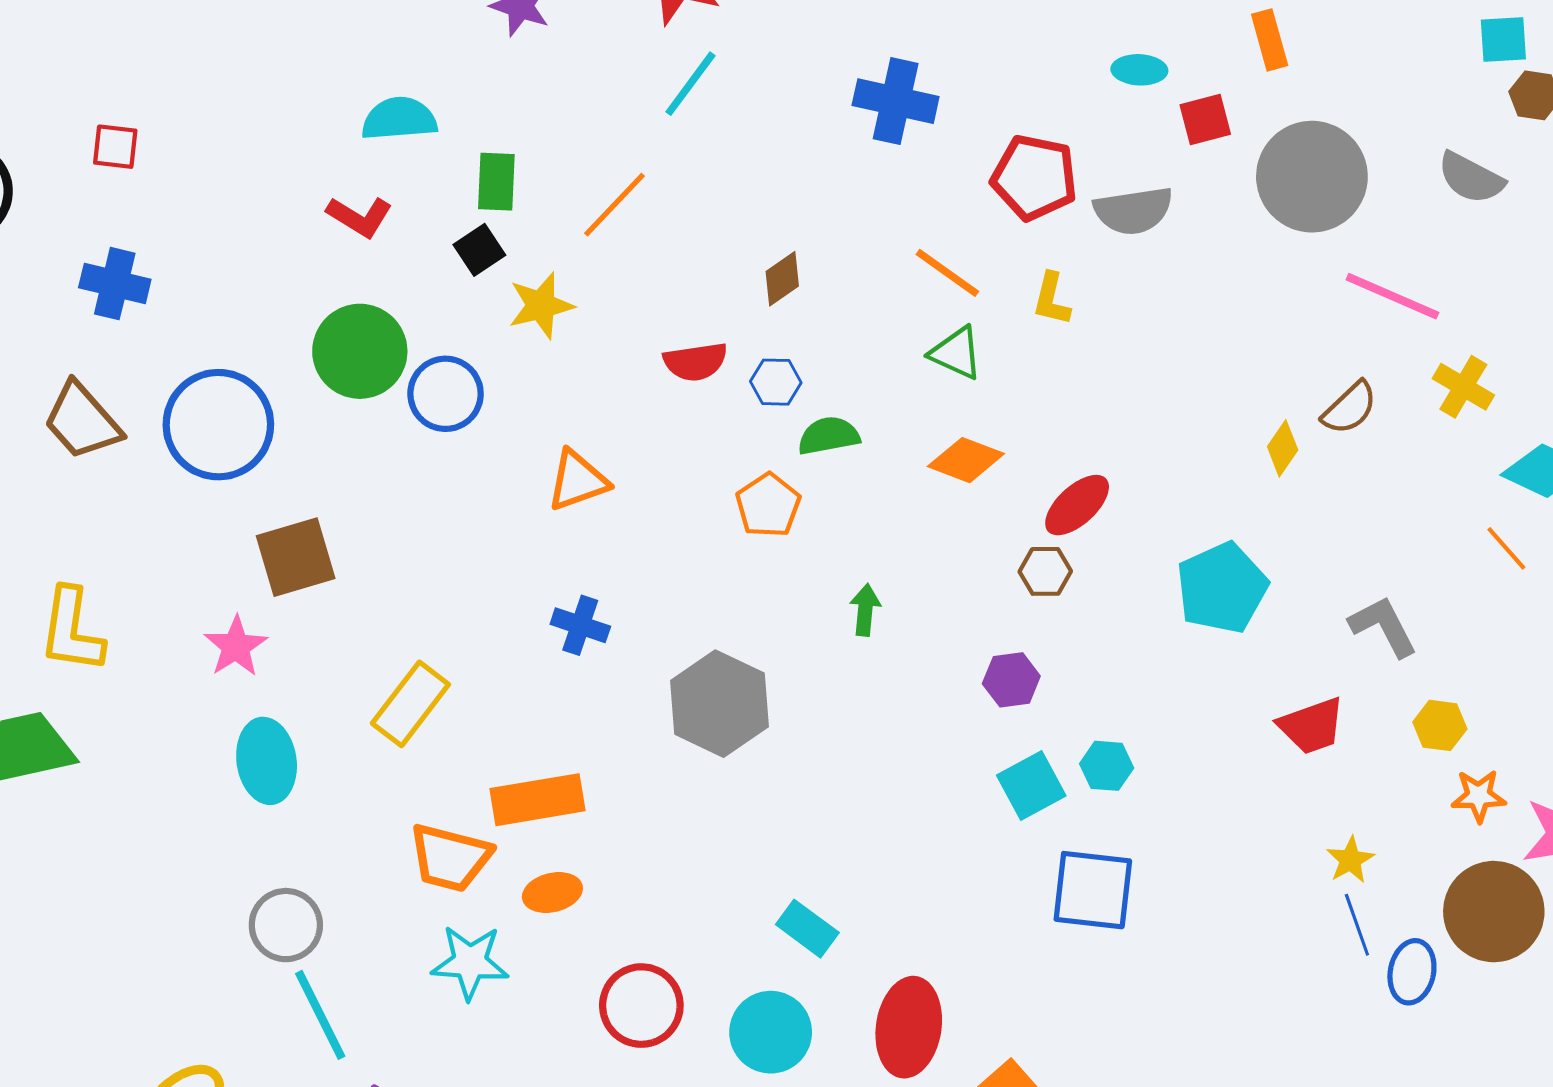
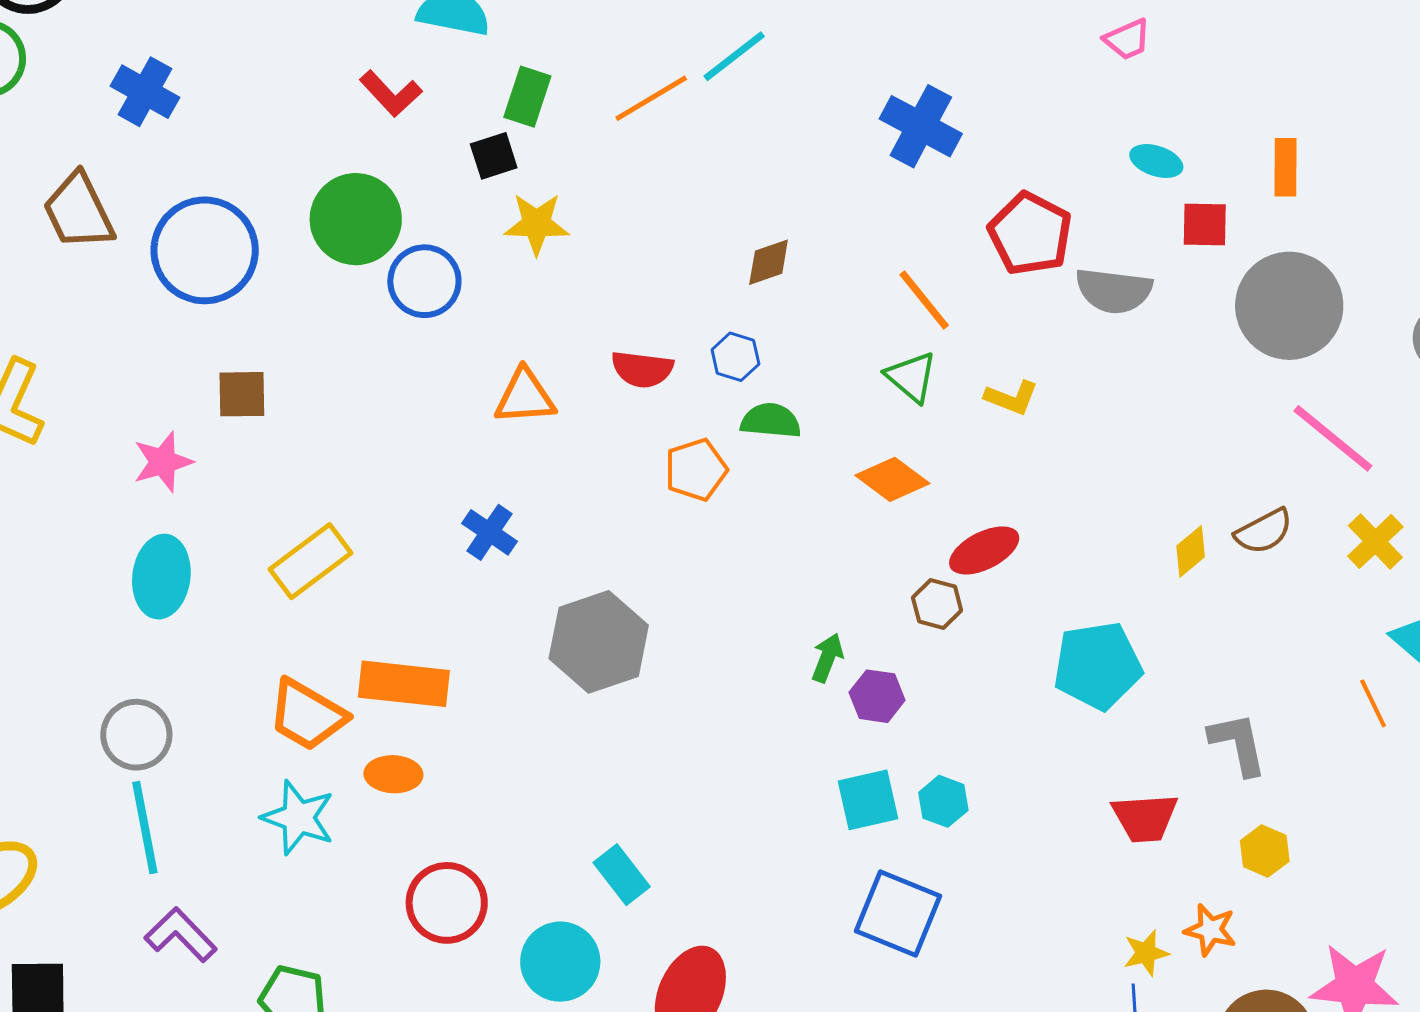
orange line: (615, 205) -> (651, 98), moved
yellow L-shape: (1051, 299) -> (1012, 398), moved, turned -98
red semicircle: (695, 362) -> (642, 369), moved
brown square: (296, 557) -> (242, 394), size x0.7
green arrow: (865, 610) -> (827, 658), moved
orange star: (1479, 796) -> (1210, 930), moved

